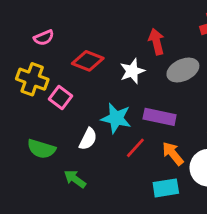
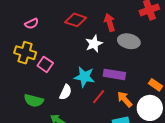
red diamond: (88, 61) -> (76, 20), moved
gray ellipse: (183, 70) -> (129, 41), turned 40

